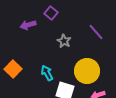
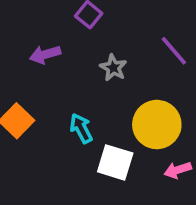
purple arrow: (28, 25) -> (45, 54), moved

